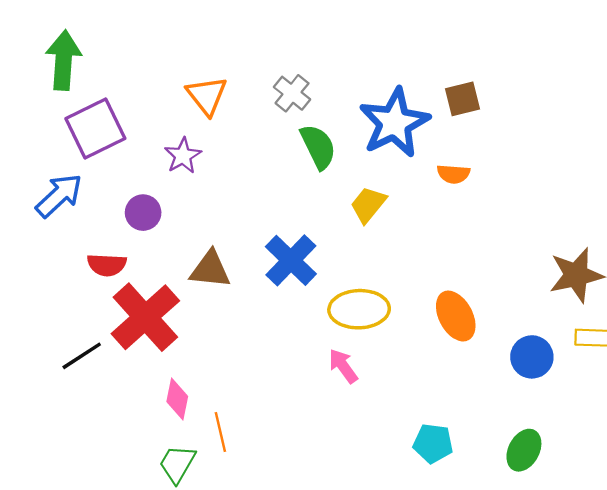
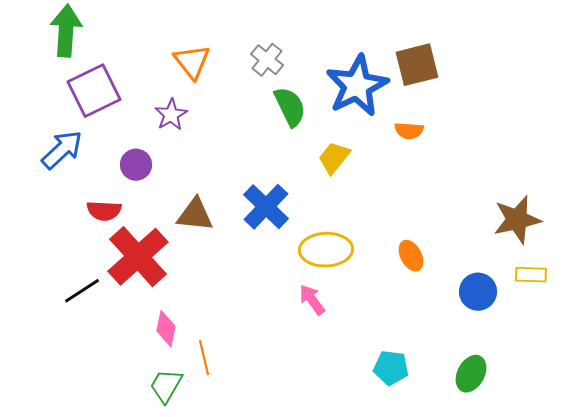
brown square: (463, 99) -> (417, 65), size x1.4
orange ellipse: (456, 316) -> (411, 256), size x0.7

